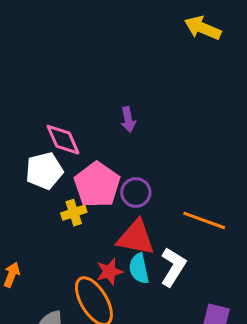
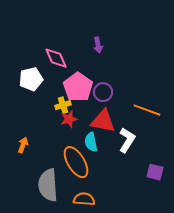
white pentagon: (44, 171) -> (31, 79), moved
cyan semicircle: (139, 269) -> (91, 142), moved
red star: (109, 272) -> (69, 119), moved

